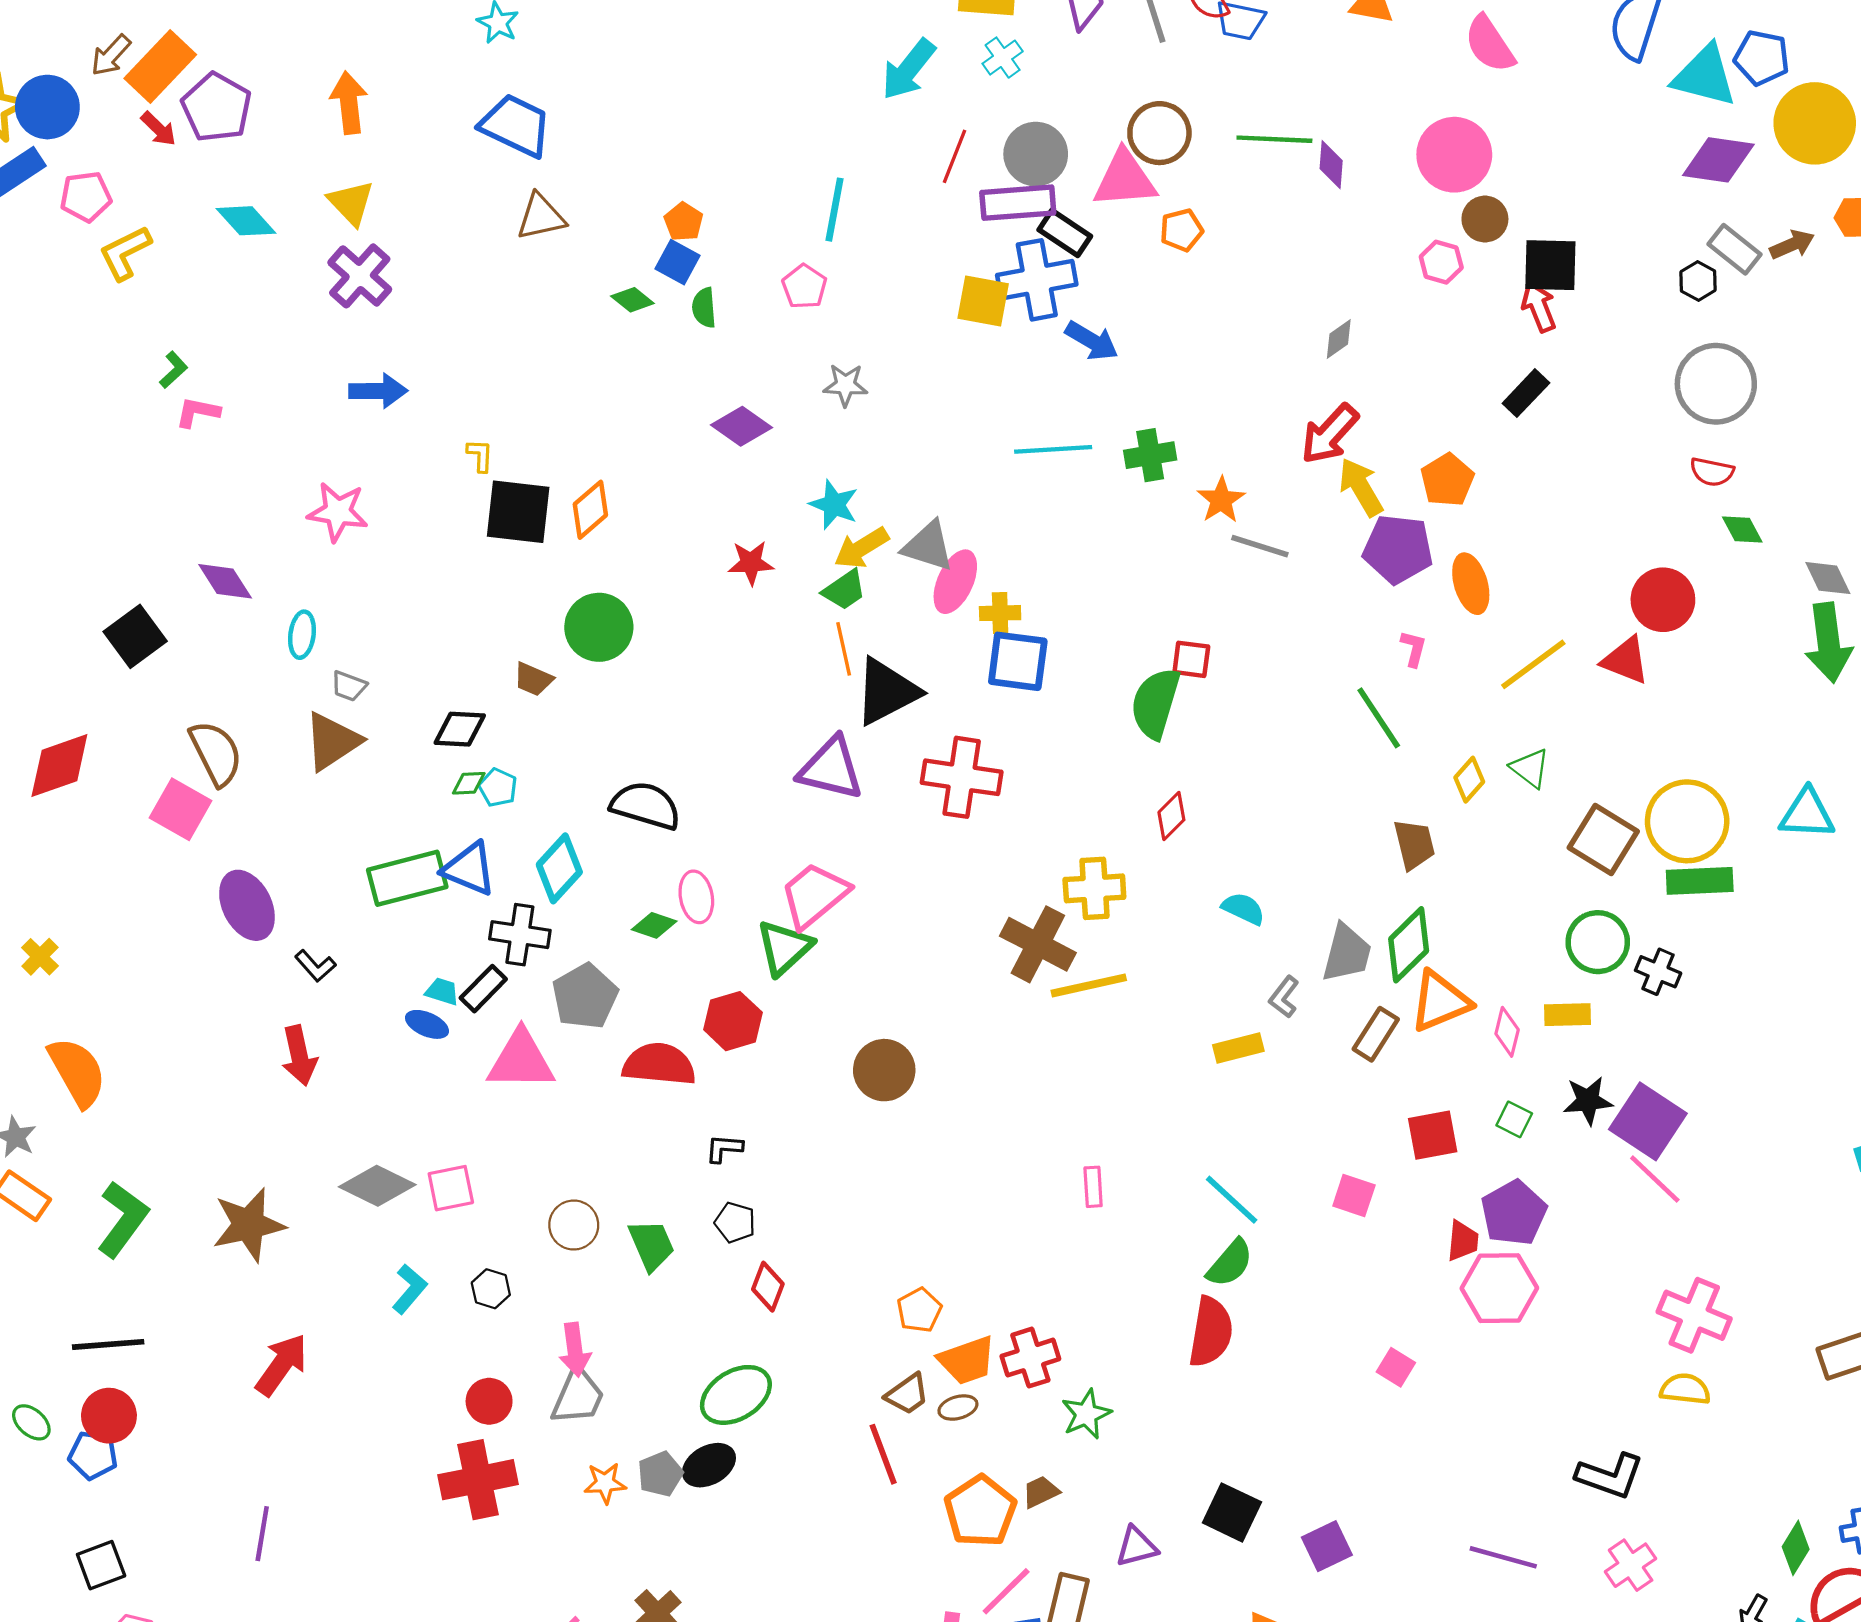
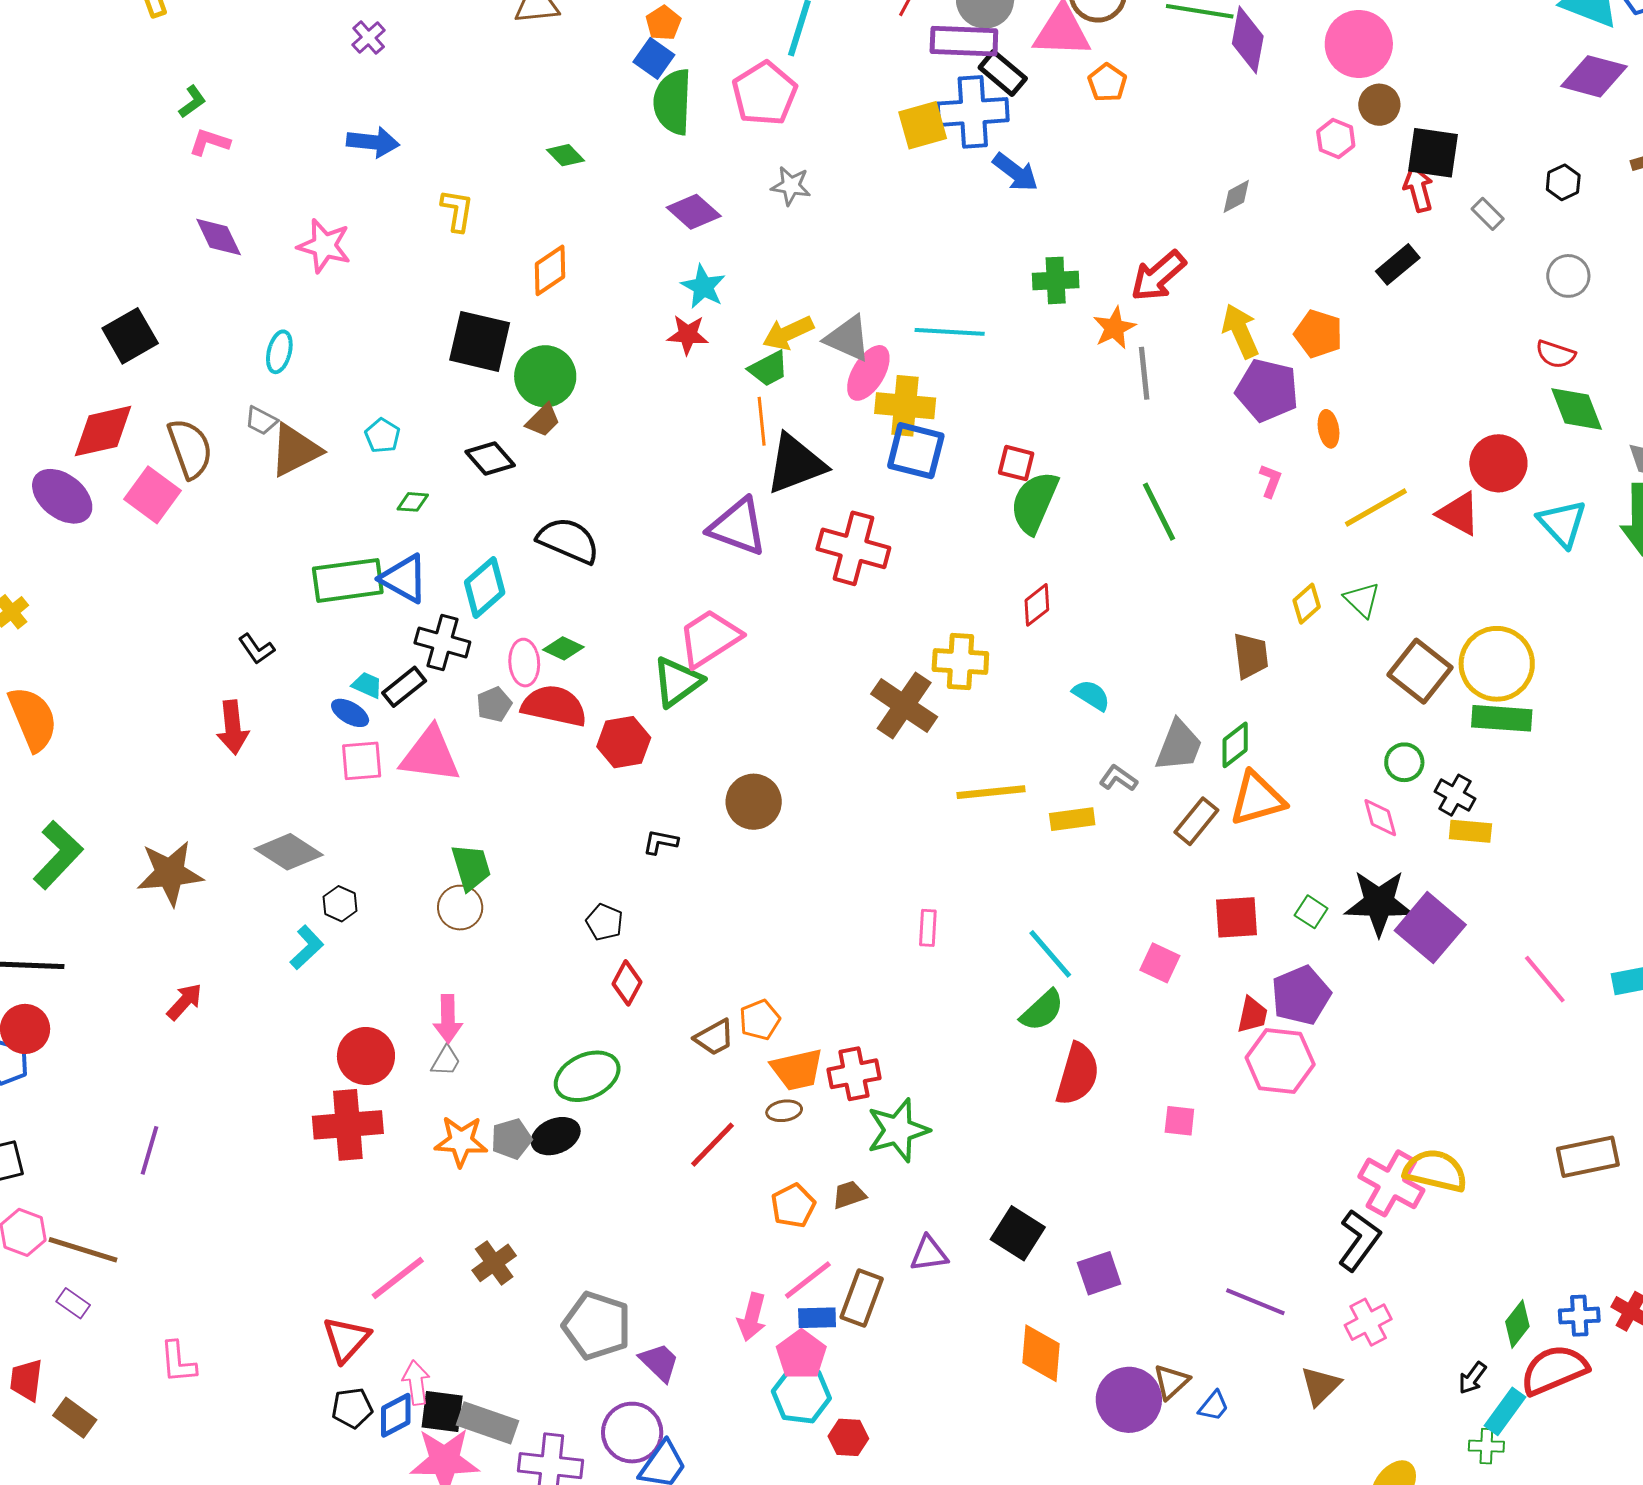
purple diamond: (1331, 165) -> (1248, 40), size x1.5
orange pentagon: (1182, 230) -> (1107, 83), turned -30
gray rectangle: (1734, 249) -> (1488, 214), moved, size x0.7
purple cross: (360, 276) -> (369, 37), size x0.6
pink pentagon: (804, 287) -> (765, 94), size x1.6
green diamond: (632, 300) -> (565, 155), moved
yellow square: (983, 301) -> (923, 125), turned -33
green semicircle: (704, 308) -> (673, 102), size x1.8
gray circle: (1716, 384) -> (1568, 276), size x0.6
red arrow: (1330, 434) -> (1158, 276), moved
cyan line: (1053, 449) -> (950, 332), moved
yellow L-shape: (480, 455) -> (457, 210), size x1.4
orange pentagon: (1447, 480) -> (1318, 334), turned -30
cyan star: (834, 505) -> (703, 287), moved
black square: (518, 512) -> (480, 341), moved
green diamond: (1742, 529) -> (1577, 409), size x1.5
gray line: (1260, 546) -> (1144, 373), turned 60
purple diamond: (225, 581) -> (219, 237), moved
orange ellipse: (1471, 584) -> (1329, 429), size x0.7
yellow cross: (1000, 613) -> (905, 406), size x1.6
red square: (1191, 659) -> (1016, 463), moved
brown trapezoid: (533, 679) -> (543, 420), moved, turned -75
gray trapezoid: (349, 686) -> (261, 421), moved
green line: (1379, 718) -> (1159, 512), moved
black diamond: (460, 729) -> (490, 458), moved, turned 39
red diamond: (59, 765) -> (103, 431), moved
cyan pentagon: (498, 788) -> (382, 436), moved
cyan triangle: (1807, 814) -> (1562, 523), moved, turned 38
pink ellipse: (696, 897) -> (524, 663), moved
purple ellipse: (247, 905) -> (62, 496), moved, turned -32
green circle: (1598, 942) -> (1404, 762), size x0.7
green diamond: (1409, 945) -> (1235, 745), size x0.7
yellow line: (1089, 985) -> (991, 792), moved
gray pentagon: (585, 996) -> (494, 704), size x0.6
gray L-shape: (1284, 997) -> (1118, 778), turned 81
yellow rectangle: (1568, 1015) -> (1470, 831), moved
pink diamond: (1507, 1032) -> (1380, 818), moved, turned -36
red semicircle: (659, 1064) -> (554, 706), moved
black star: (1588, 1101) -> (1379, 903), size x1.5
black L-shape: (724, 1148) -> (660, 842), moved
pink line: (1655, 1179) -> (1545, 979), moved
pink square: (451, 1188) -> (362, 761), moved
green trapezoid: (651, 1245) -> (471, 867), moved
black hexagon: (491, 1289) -> (340, 904), moved
pink cross: (1694, 1315) -> (1391, 1183), moved
red semicircle: (1211, 1332) -> (1078, 1074), moved
red arrow: (282, 1365) -> (184, 1002), size x0.7
pink square: (1396, 1367) -> (1179, 1121), turned -32
yellow semicircle: (1685, 1389) -> (1435, 1171), size x1.4
brown trapezoid: (907, 1394) -> (714, 1037), moved
gray trapezoid: (578, 1396) -> (446, 1061), size x0.6
red circle: (489, 1401) -> (366, 1056), size x1.4
green star: (1086, 1414) -> (898, 1130), size x1.4
red line: (883, 1454) -> (712, 1145), turned 58
black L-shape: (1610, 1476) -> (1359, 1240), turned -80
orange star: (605, 1483) -> (461, 1141), size x1.4
orange pentagon: (980, 1511) -> (793, 1206), size x0.7

